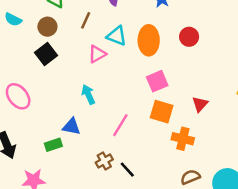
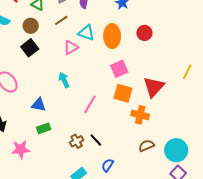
brown line: (86, 20) -> (61, 20), turned 32
red triangle: (200, 104) -> (154, 87), size x1.6
blue triangle: (71, 127) -> (39, 105), moved
green rectangle: (53, 145) -> (44, 128), moved
brown cross: (104, 161) -> (77, 141), moved

